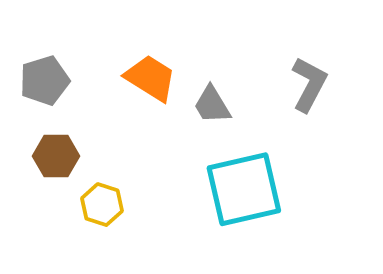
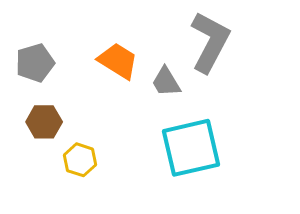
gray L-shape: (309, 84) -> (210, 42), moved, size x1.4

